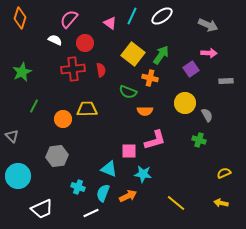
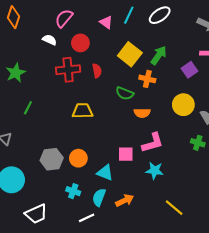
orange circle: (63, 119) -> (78, 158), moved
cyan star: (143, 174) -> (155, 171), moved

